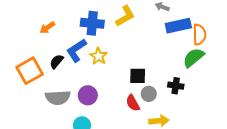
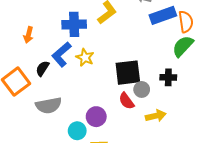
orange arrow: (47, 28) -> (28, 35), turned -35
black square: (138, 76) -> (128, 73), size x1.5
purple circle: (88, 95) -> (96, 117), moved

